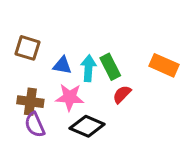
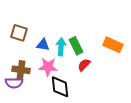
purple semicircle: (35, 125) -> (14, 83), moved, turned -66
black diamond: (87, 126) -> (60, 87), turned 60

